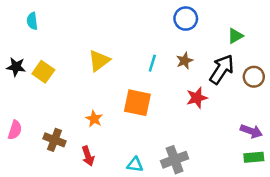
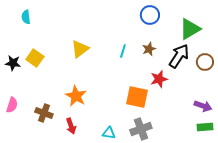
green triangle: (235, 36) -> (190, 29), size x1.6
black star: (16, 67) -> (13, 63), moved
orange square: (137, 103) -> (137, 97), moved
orange star: (94, 119) -> (76, 96), size x1.5

